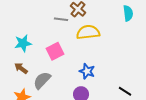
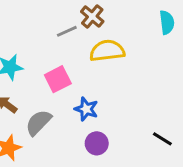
gray line: (61, 19) -> (67, 31), turned -32
blue star: (87, 71) -> (86, 109), moved

